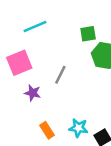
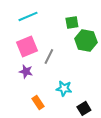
pink square: (19, 63) -> (27, 46), moved
cyan star: (78, 128) -> (64, 88), moved

